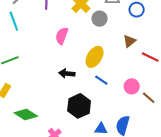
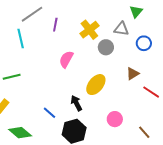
black arrow: (67, 73) -> (76, 103), moved, turned 49
blue line: (101, 80) -> (50, 113), moved
pink circle: (132, 86) -> (115, 119), moved

